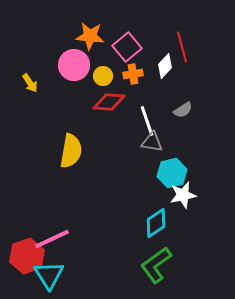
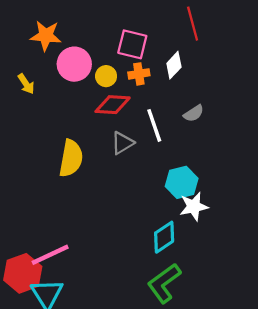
orange star: (90, 36) -> (46, 36), moved
pink square: (127, 47) -> (132, 44), turned -36
red line: (182, 47) -> (193, 24), moved
gray triangle: (152, 142) -> (122, 143), moved, turned -40

